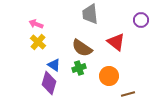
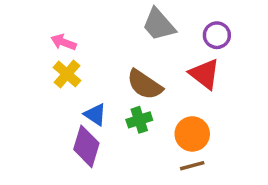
gray trapezoid: (90, 14) -> (159, 25), turned -35
purple circle: (141, 20) -> (217, 35), moved
brown line: (128, 94) -> (192, 166), moved

